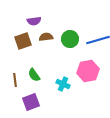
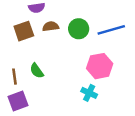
cyan cross: (63, 84) -> (89, 93), moved
purple square: (31, 102) -> (18, 101), moved

